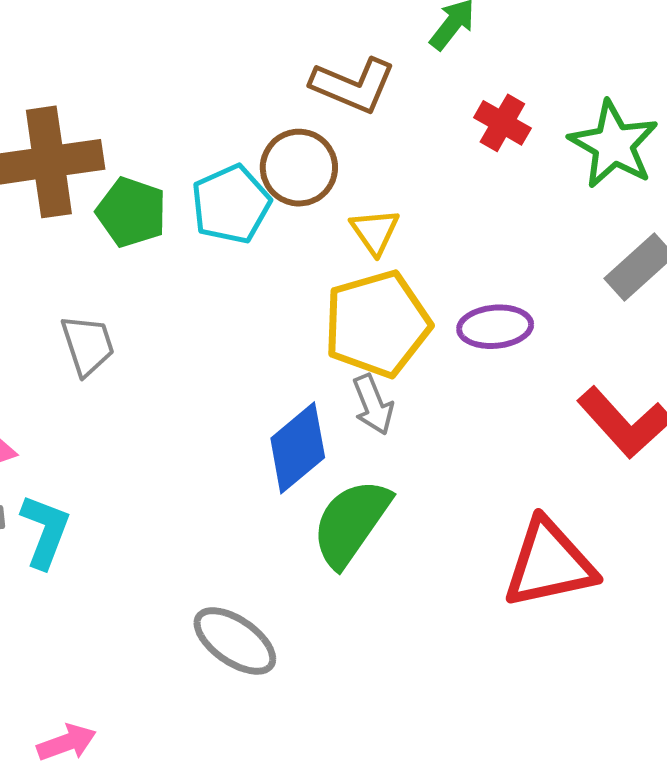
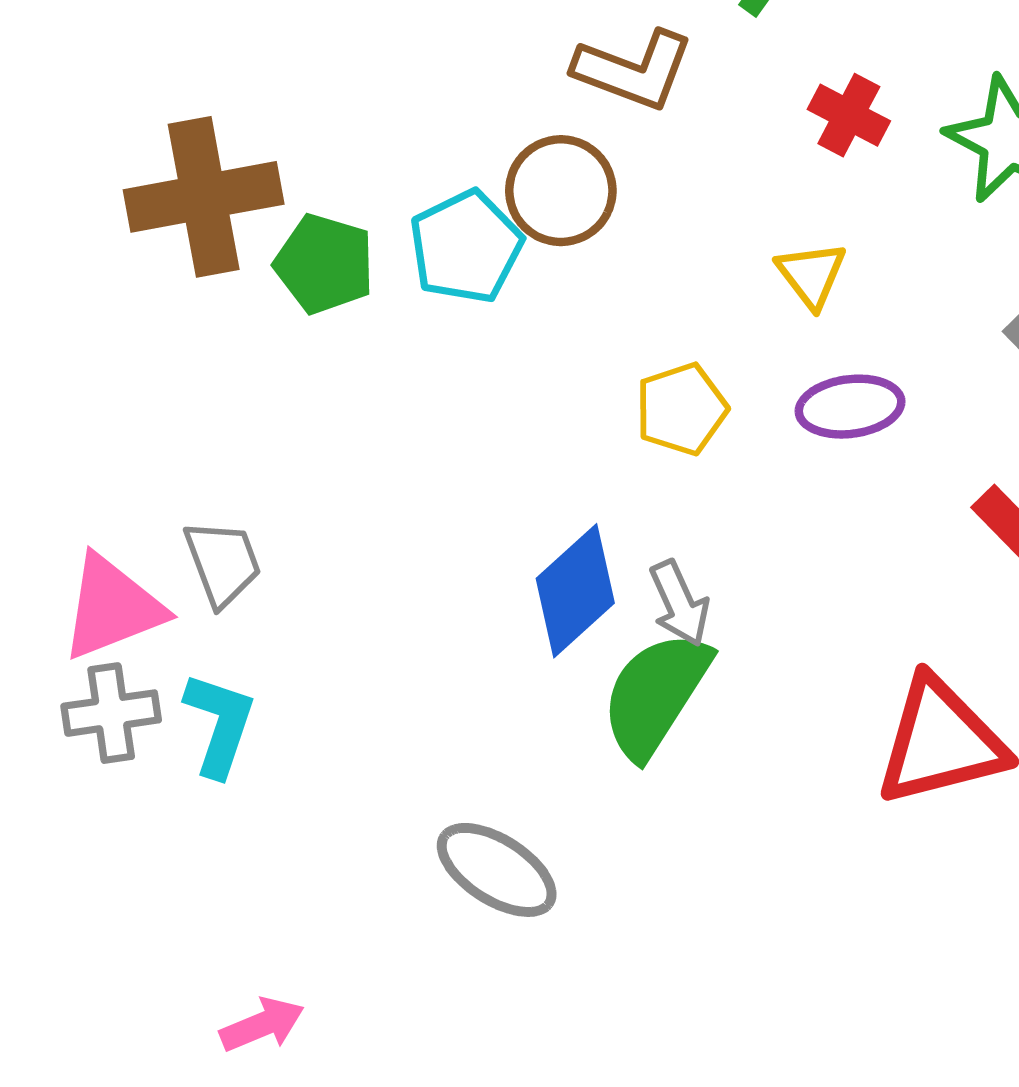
yellow triangle: (375, 232) -> (811, 275), moved
yellow pentagon: (377, 324) -> (681, 409), size x0.6
gray trapezoid: (88, 345) -> (223, 563), moved
gray arrow: (373, 405) -> (679, 603), moved

